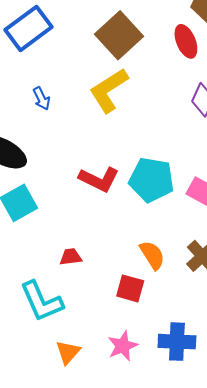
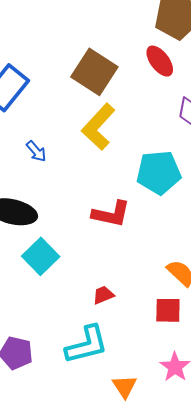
cyan pentagon: (151, 180) -> (159, 173), moved
cyan L-shape: (42, 301) -> (87, 345), turned -66

